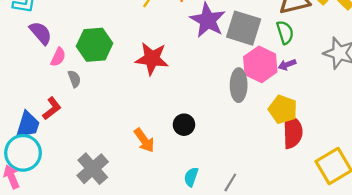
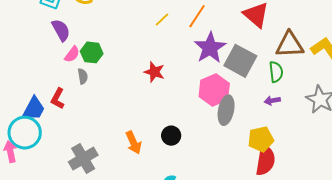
green hexagon: (95, 45) -> (92, 52), moved, size x0.7
red star: (152, 59) -> (154, 72), size x0.7
pink hexagon: (260, 64) -> (214, 90), moved
red L-shape: (52, 108) -> (58, 99), turned 145
yellow pentagon: (283, 109) -> (261, 139), turned 30

